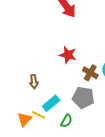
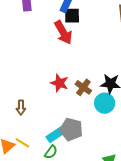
brown cross: (90, 73) -> (83, 87), moved
cyan rectangle: (51, 103) -> (56, 135), moved

